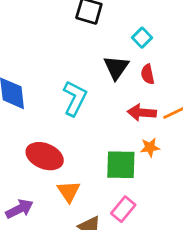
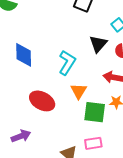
orange triangle: (69, 191) -> (79, 91), moved
pink rectangle: (123, 209) -> (93, 143), turned 36

